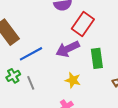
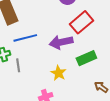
green rectangle: (97, 58) -> (86, 58), turned 60

